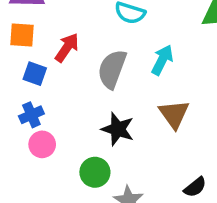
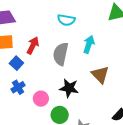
blue square: (35, 74) -> (16, 63), turned 32
pink circle: (42, 144) -> (41, 99), moved

